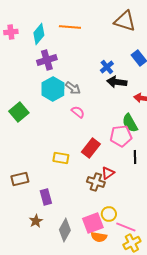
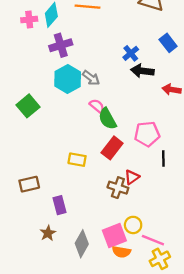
pink cross: (11, 32) -> (29, 20), moved
green semicircle: (130, 123) -> (107, 119), moved

